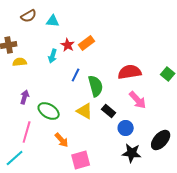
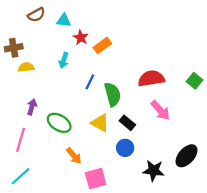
red star: (68, 45) -> (81, 38), moved
blue circle: (126, 128) -> (125, 148), moved
pink line: (27, 132) -> (20, 140), moved

